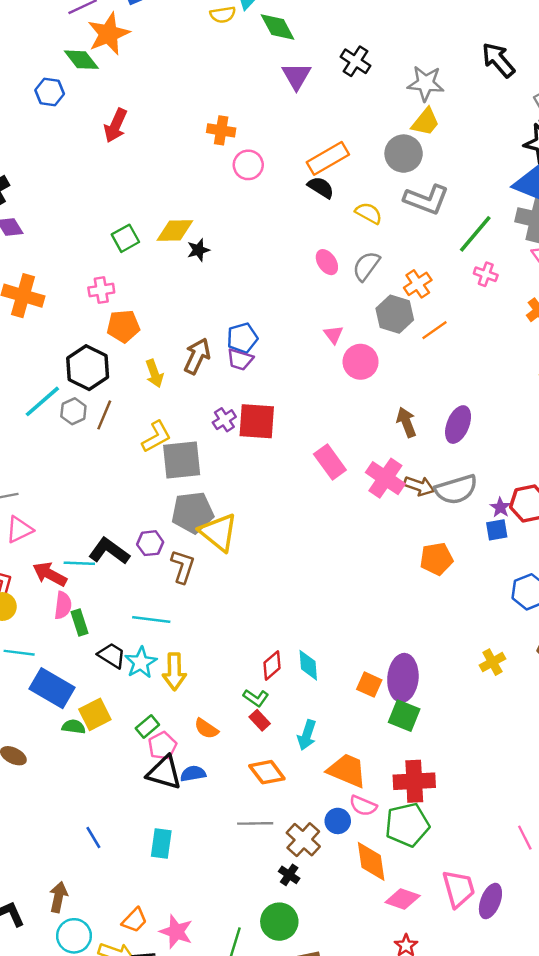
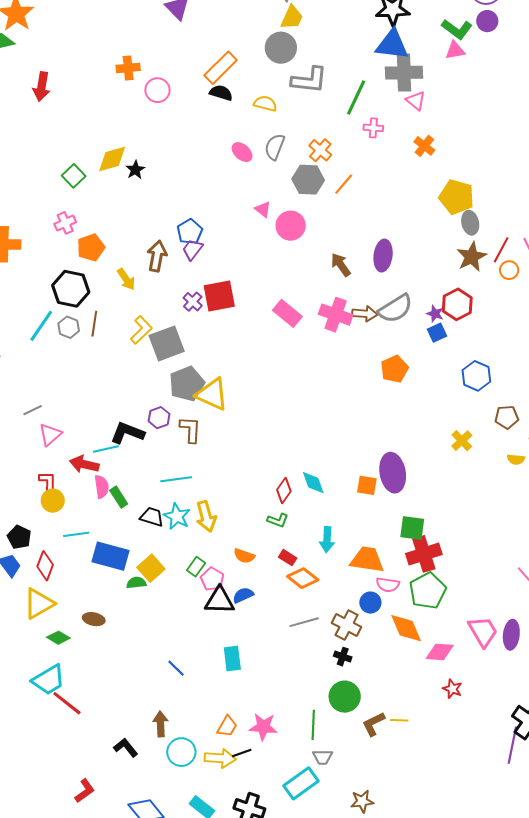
purple trapezoid: (240, 359) -> (192, 249), turned 125
green square: (404, 716) -> (412, 528), moved
red rectangle: (260, 720) -> (288, 558), moved

